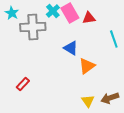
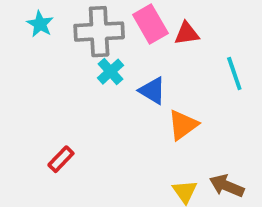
cyan cross: (53, 11) -> (110, 72), moved
gray cross: (33, 27) -> (99, 32), moved
brown arrow: (110, 98) -> (227, 186), turned 42

